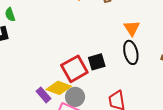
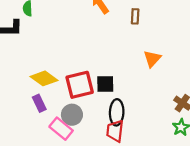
black ellipse: (131, 52) -> (117, 112), moved
yellow diamond: (59, 88) -> (44, 78), moved

